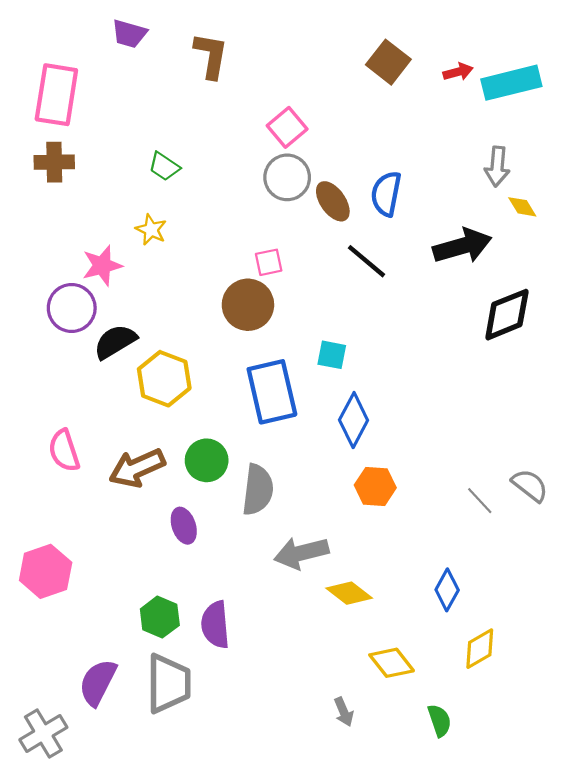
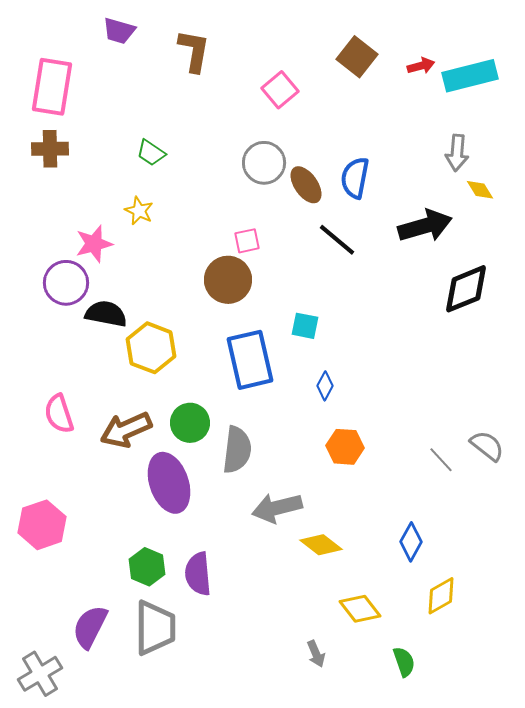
pink square: (287, 127) -> (280, 90), moved
black semicircle: (115, 342) -> (106, 314), turned 42
blue diamond: (354, 420) -> (325, 386), size x0.6
purple ellipse: (184, 526) -> (169, 483), size x1.8

